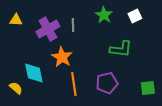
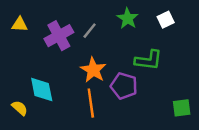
gray line: (73, 25) -> (90, 31), turned 40
orange star: (62, 57) -> (93, 70), moved
purple pentagon: (107, 83) -> (124, 86), moved, turned 30

